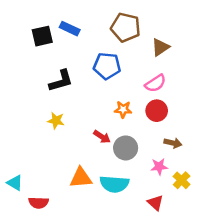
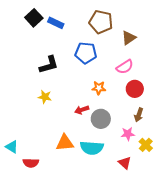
black square: (42, 36) -> (34, 18), moved, turned -30
red circle: (157, 111) -> (135, 89), moved
red arrow: (102, 137) -> (82, 110), turned 128
brown arrow: (173, 143) -> (139, 115), turned 96

